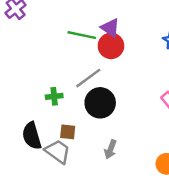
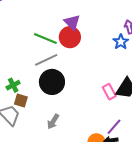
green line: (82, 35) -> (45, 38), moved
green cross: (54, 96) -> (13, 85), moved, turned -32

